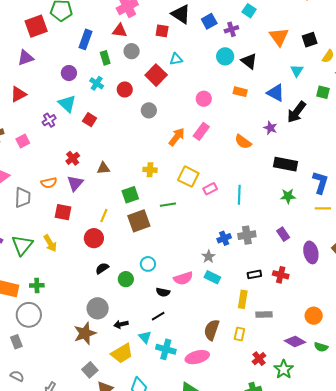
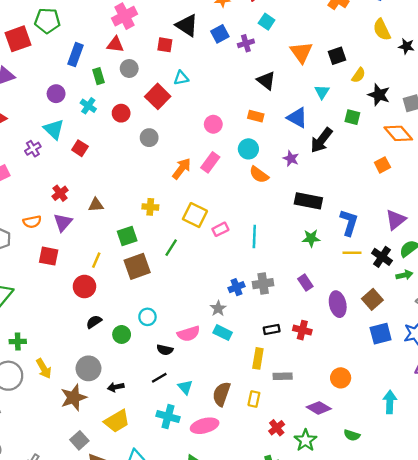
cyan circle: (225, 56) -> (248, 149), moved
green line: (168, 205) -> (171, 248), turned -49
yellow arrow: (50, 243) -> (44, 369), moved
cyan triangle: (145, 337) -> (185, 387), moved
green semicircle: (321, 347) -> (352, 435), moved

